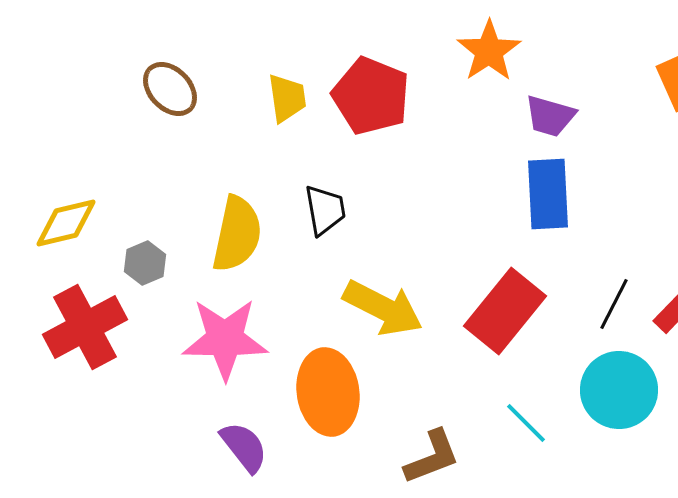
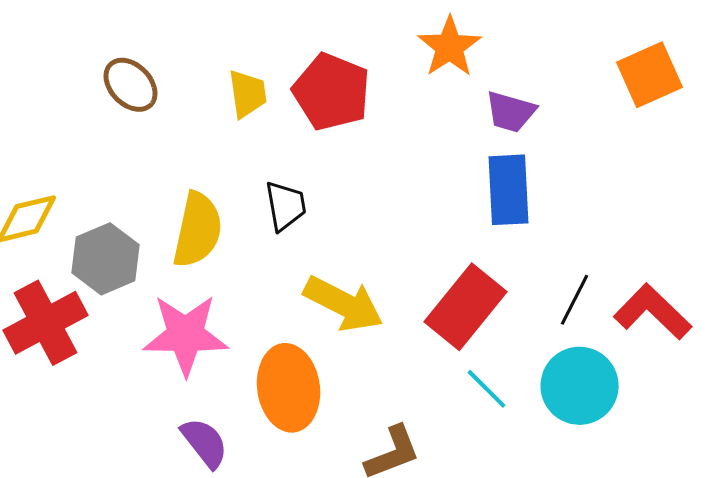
gray hexagon: (145, 263) -> (106, 259), size x1.6
cyan line: (526, 423) -> (487, 389), moved

